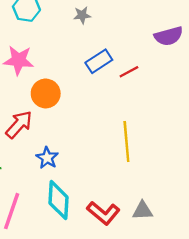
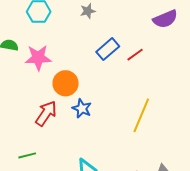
yellow line: (126, 142) -> (141, 115), turned 36
blue star: (47, 158) -> (82, 108), moved

